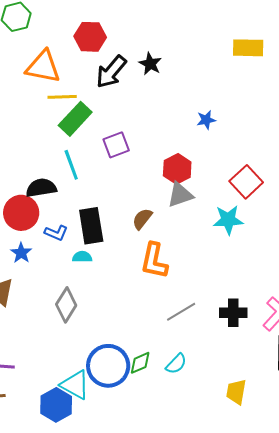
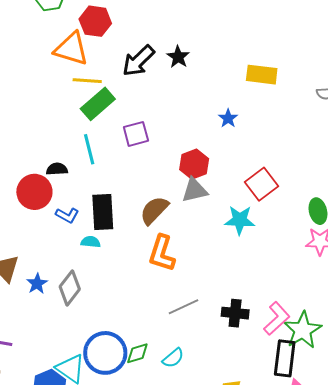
red hexagon: (90, 37) -> (95, 21), moved
yellow rectangle: (248, 48) -> (262, 75), moved
blue star: (206, 120) -> (228, 118), turned -30
black semicircle: (41, 188) -> (57, 169), size x0.7
brown semicircle: (142, 219) -> (154, 210), size x1.4
blue star: (21, 253) -> (37, 284), moved

